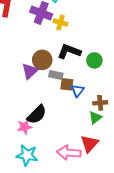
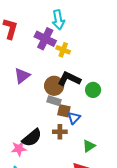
brown circle: (42, 60) -> (54, 86), moved
purple triangle: (30, 71) -> (22, 76), moved
brown cross: (100, 103) -> (60, 132), moved

